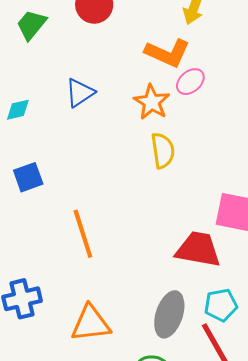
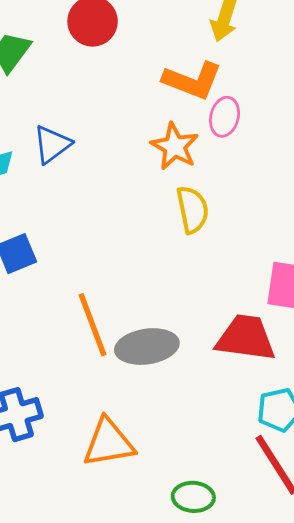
pink ellipse: (190, 82) -> (225, 117), turned -32
blue triangle: (80, 93) -> (52, 144), moved
gray ellipse: (169, 314) -> (147, 347), moved, turned 66

